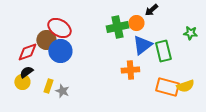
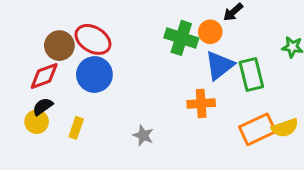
green cross: (117, 27) -> (181, 38), turned 30
brown circle: (46, 40) -> (59, 46), moved
orange rectangle: (167, 87) -> (257, 129), turned -40
gray star: (62, 91) -> (143, 135), moved

